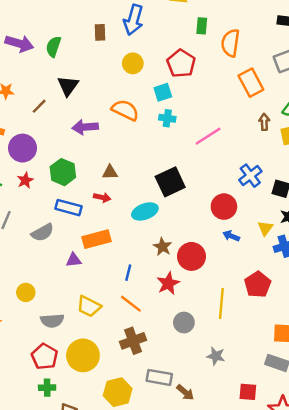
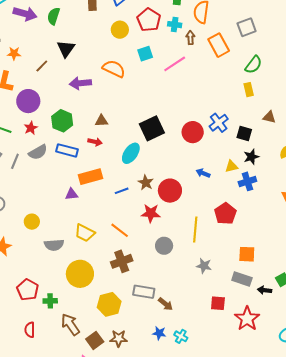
red pentagon: (181, 63) -> (149, 20), moved
cyan cross: (167, 118) -> (175, 25), moved
brown arrow: (264, 122) -> (190, 38), moved
pink line: (208, 136) -> (175, 64), moved
red circle: (224, 207) -> (193, 132), moved
cyan ellipse: (145, 211) -> (131, 153), turned -35
yellow triangle: (265, 228) -> (231, 166), turned 40
gray semicircle: (43, 232) -> (38, 152), moved
blue line: (128, 273) -> (122, 191), moved, turned 56
red star: (168, 283) -> (151, 213), turned 30
gray star: (216, 356) -> (204, 266), moved
red pentagon: (44, 357) -> (28, 290), moved

